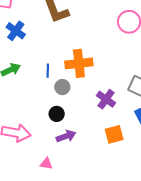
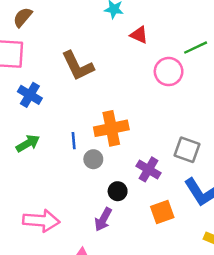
black circle: (57, 114) -> (118, 191), moved
purple arrow: (66, 136) -> (103, 219), turned 144

